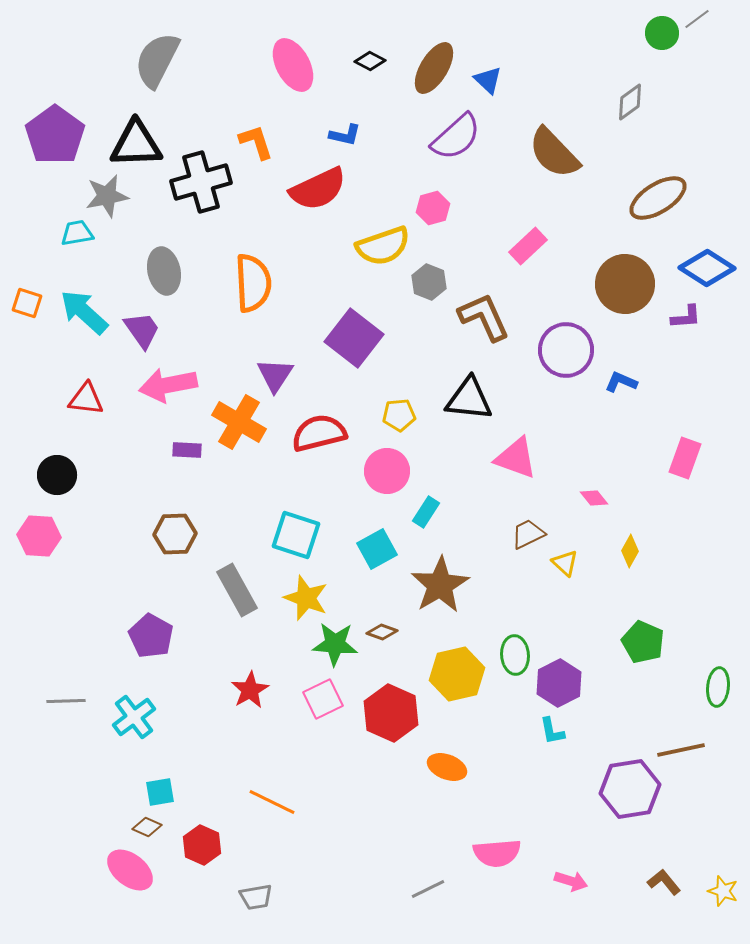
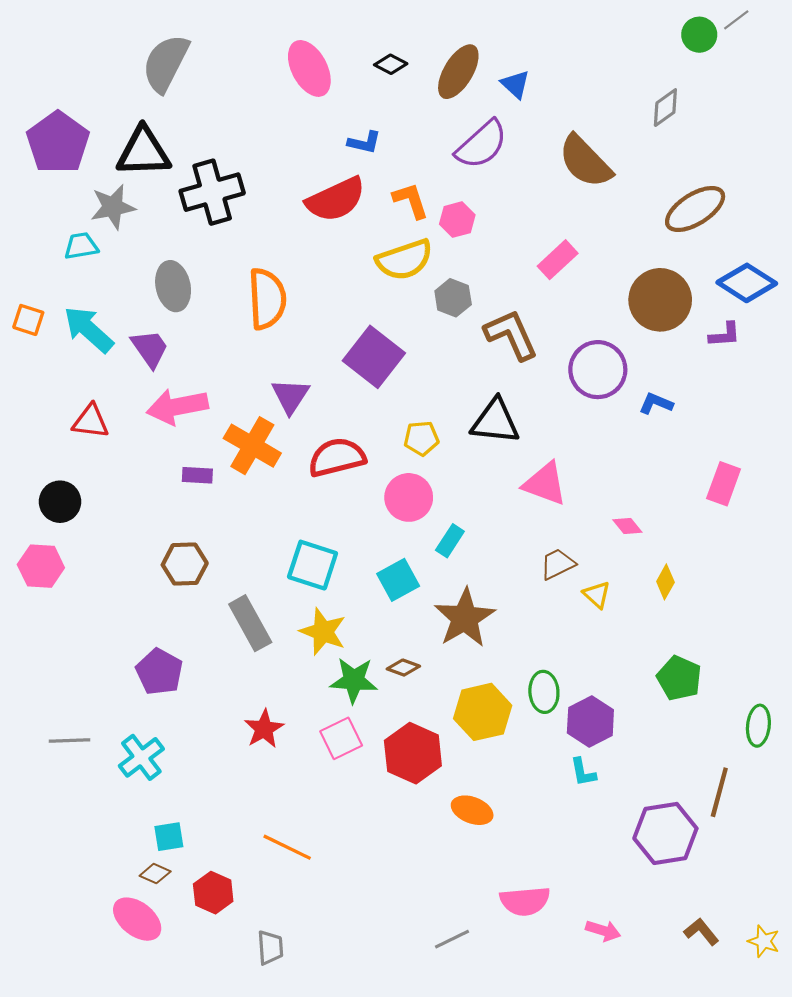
orange L-shape: (256, 142) -> (411, 201), moved
brown line: (681, 750) -> (719, 792), turned -63
gray trapezoid: (256, 897) -> (270, 948), turned -84

